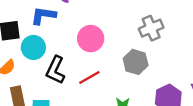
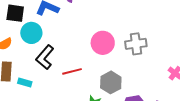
pink circle: (91, 39) -> (103, 43), moved
gray hexagon: (136, 62) -> (111, 82), moved

